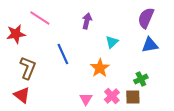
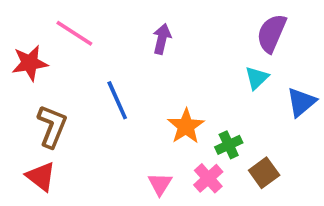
cyan triangle: (112, 42) -> (257, 78), moved
blue triangle: (150, 45) -> (301, 102), moved, turned -30
green cross: (141, 79) -> (229, 145), moved
brown square: (133, 97) -> (264, 173), moved, turned -35

